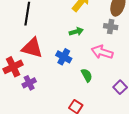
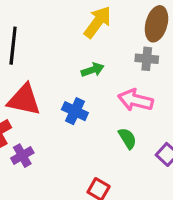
green semicircle: (87, 75) -> (127, 138), moved

